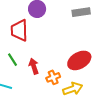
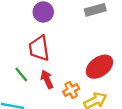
red trapezoid: (19, 30) -> (39, 48), moved

